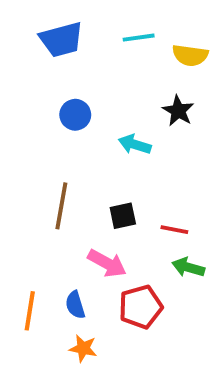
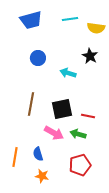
black square: (123, 216) -> (62, 109), size x1.5
green arrow: (188, 267) -> (78, 134), moved
red pentagon: (141, 307) -> (80, 165), moved

